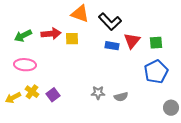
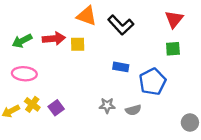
red triangle: (132, 41) -> (174, 19), moved
blue rectangle: (112, 46) -> (121, 67), moved
blue pentagon: (156, 72) -> (153, 82), moved

